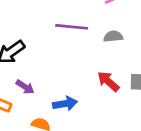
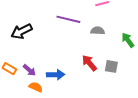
purple arrow: (25, 87) -> (29, 70), moved

